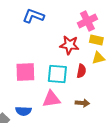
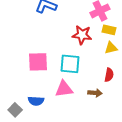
red semicircle: (81, 71) -> (109, 75), moved

